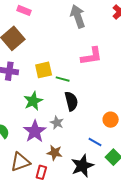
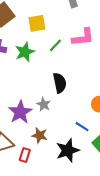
yellow square: (44, 70) -> (37, 23), moved
green line: (63, 79) -> (55, 45), moved, turned -64
green star: (33, 101) -> (25, 52), moved

